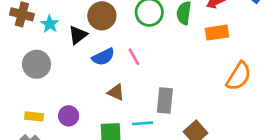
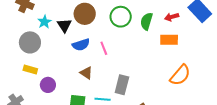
cyan star: (50, 24) -> (44, 22), moved
black triangle: (78, 35) -> (64, 25), turned -35
yellow rectangle: (34, 116) -> (30, 69), moved

